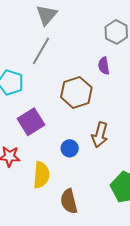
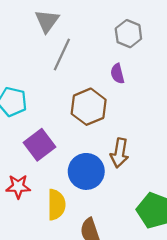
gray line: (41, 51) -> (62, 54), moved
blue circle: (70, 148) -> (86, 171), size x1.8

